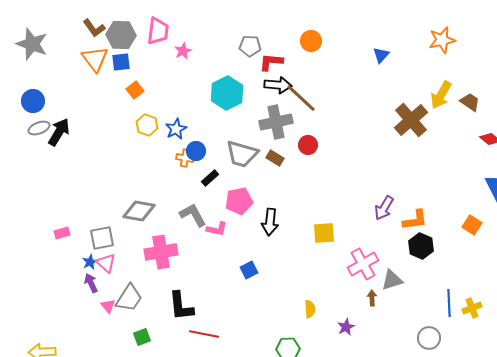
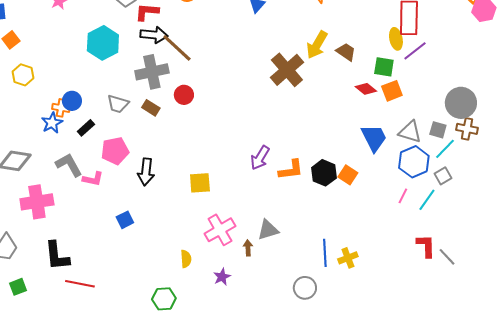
blue star: (176, 129) -> (52, 123), moved
gray trapezoid: (242, 154) -> (118, 104), size x0.7
black hexagon: (421, 246) -> (324, 173), moved
pink cross: (363, 264) -> (220, 230), moved

